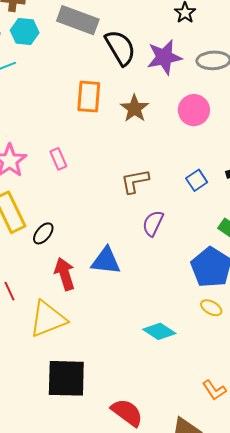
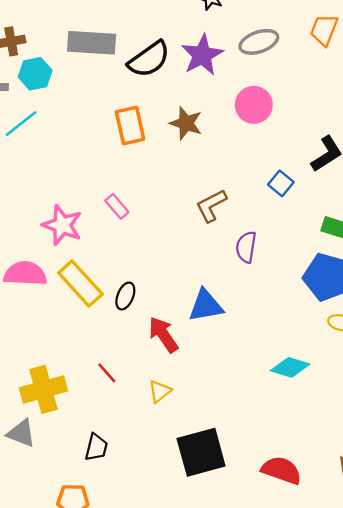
black semicircle: (120, 48) -> (149, 59), turned 102
yellow triangle: (48, 319) -> (160, 391), size x0.5

